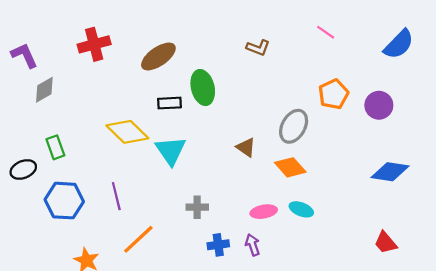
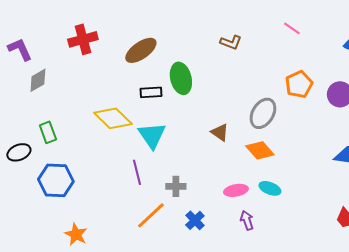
purple line: (116, 196) -> (137, 172), moved
orange line: (138, 239) -> (151, 215), moved
blue cross: (218, 245) -> (195, 220), turned -36
purple arrow: (253, 245) -> (247, 220), moved

